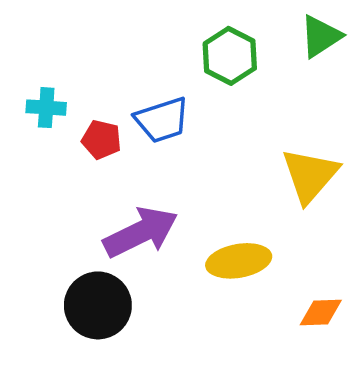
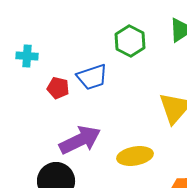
cyan cross: (46, 108) -> (27, 56), moved

